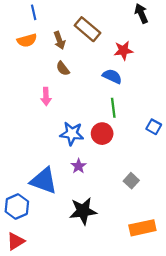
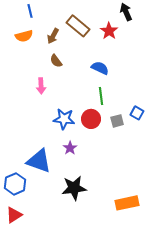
brown arrow: (59, 40) -> (53, 36), turned 49
red star: (123, 51) -> (109, 31), moved, turned -30
gray square: (131, 181) -> (117, 121), moved, turned 32

